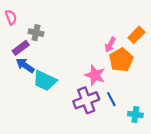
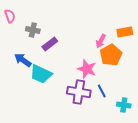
orange rectangle: (136, 35) -> (125, 32), turned 35
purple rectangle: (21, 48) -> (50, 44), moved
purple cross: (86, 100) -> (79, 92), turned 30

